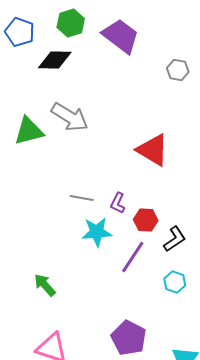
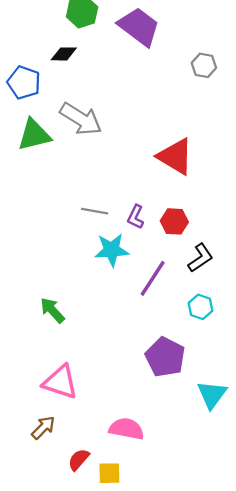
blue pentagon: (20, 32) -> (24, 82), moved
black diamond: (55, 60) -> (64, 54), size x0.7
red hexagon: (146, 220) -> (174, 221), moved
purple pentagon: (129, 338) -> (165, 357), moved

